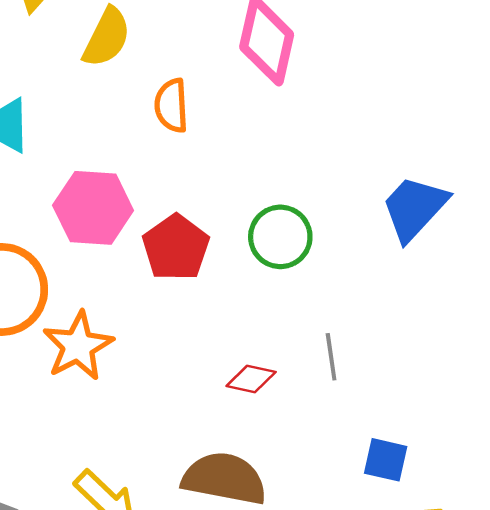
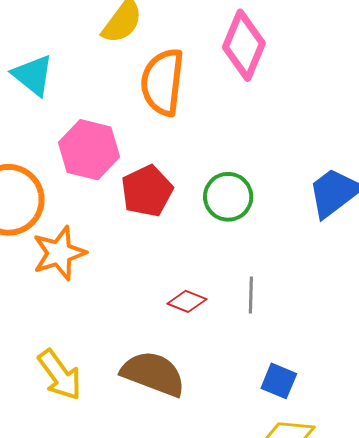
orange semicircle: (171, 106) -> (162, 82), size x1.6

